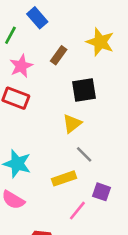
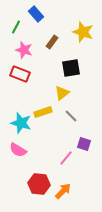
pink star: (21, 66) -> (24, 50), turned -30
yellow rectangle: (64, 178) -> (43, 112), moved

